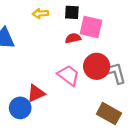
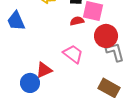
red circle: (97, 66) -> (106, 36), moved

